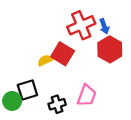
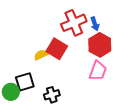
pink trapezoid: (87, 95) -> (98, 71), moved

